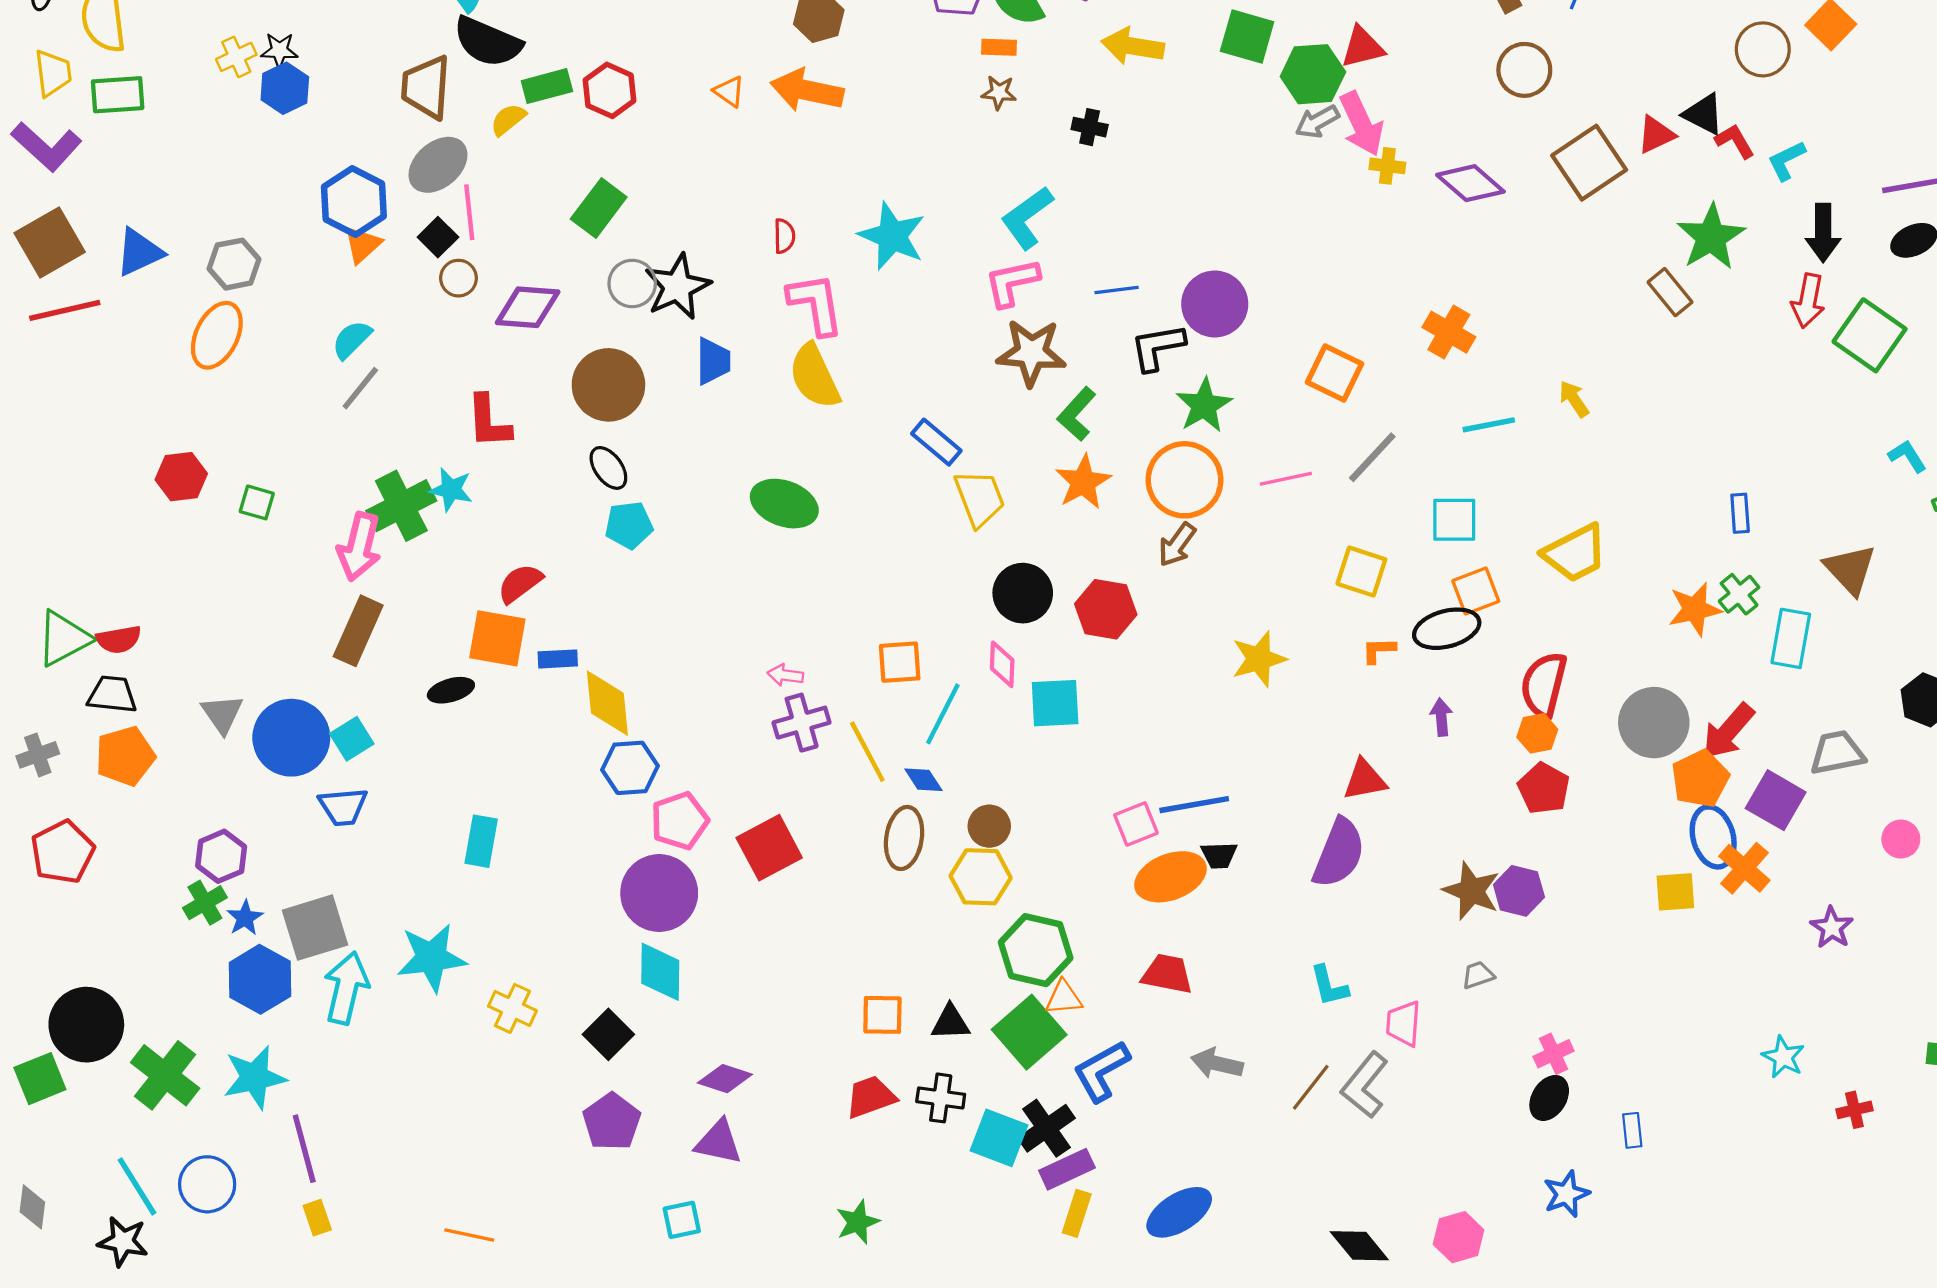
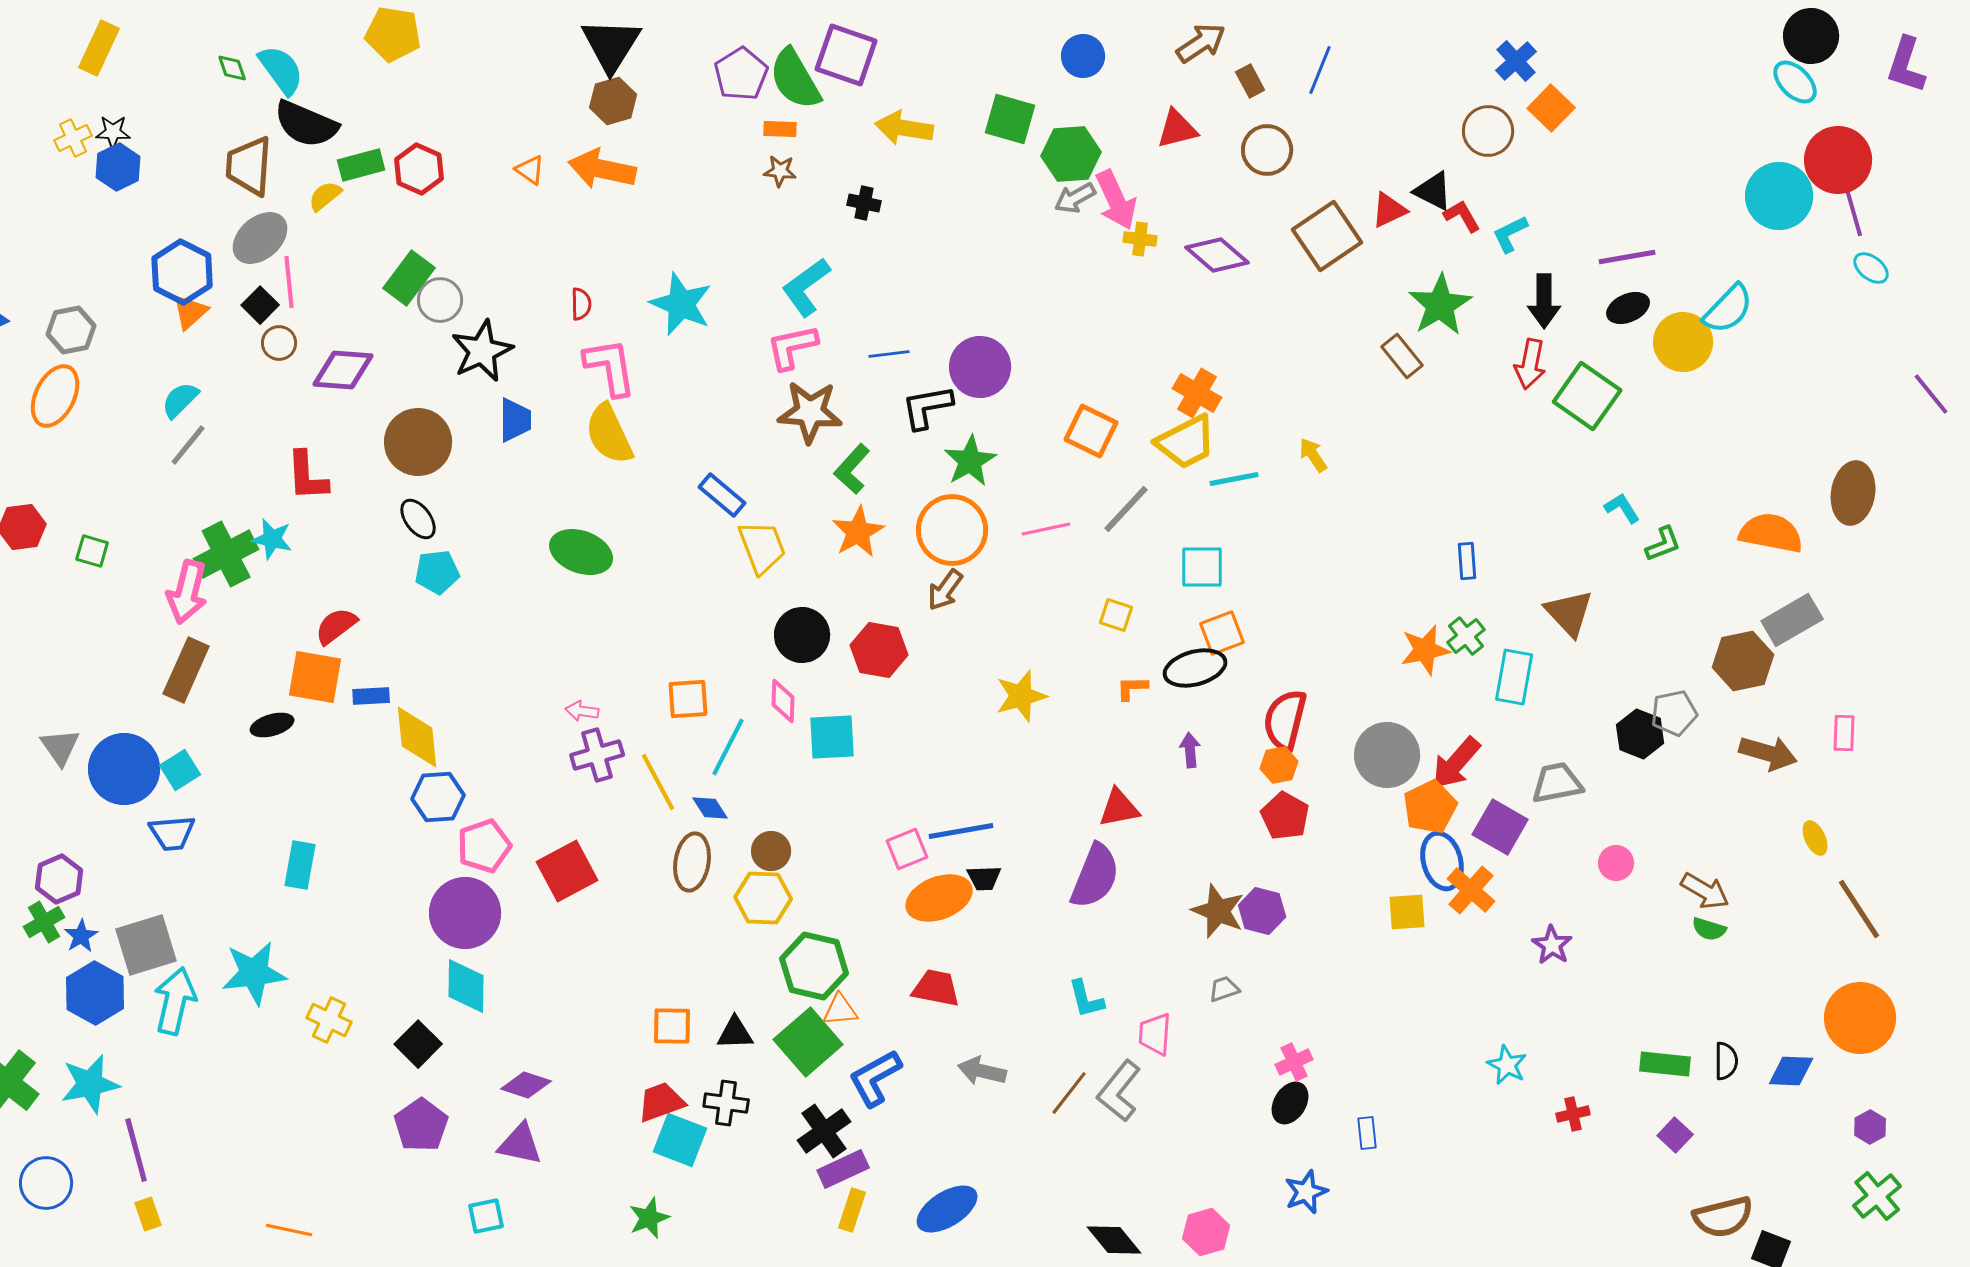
red triangle: (1363, 47) -> (1177, 129), moved
gray circle: (632, 283) -> (440, 300), moved
yellow trapezoid: (1575, 553) -> (1186, 442), moved
yellow square: (1361, 572) -> (1116, 615), size x0.7
cyan square: (999, 1138) -> (680, 1140), moved

